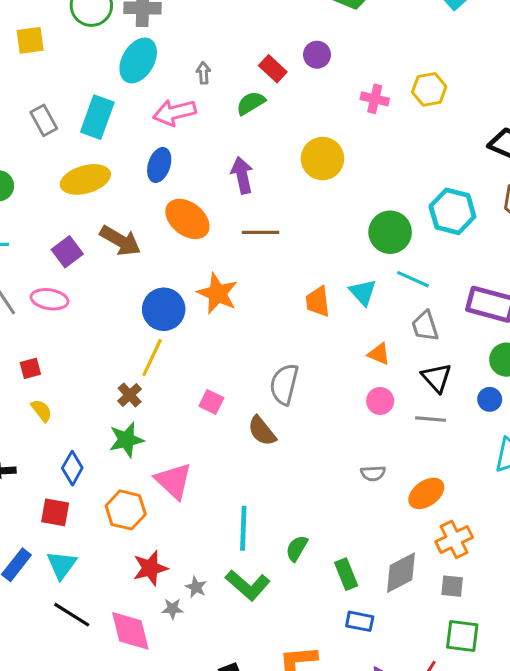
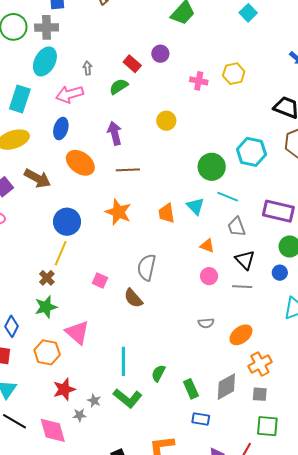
yellow circle: (323, 159) -> (166, 121), size x0.7
orange star: (217, 293) -> (118, 212), moved

